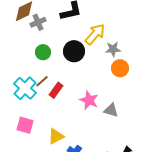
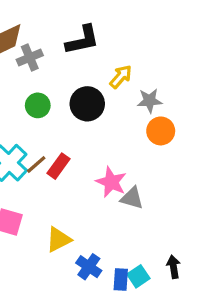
yellow arrow: (95, 34) -> (121, 77), size x0.7
brown line: (42, 81) -> (36, 165), moved
gray triangle: (111, 110) -> (132, 198), moved

